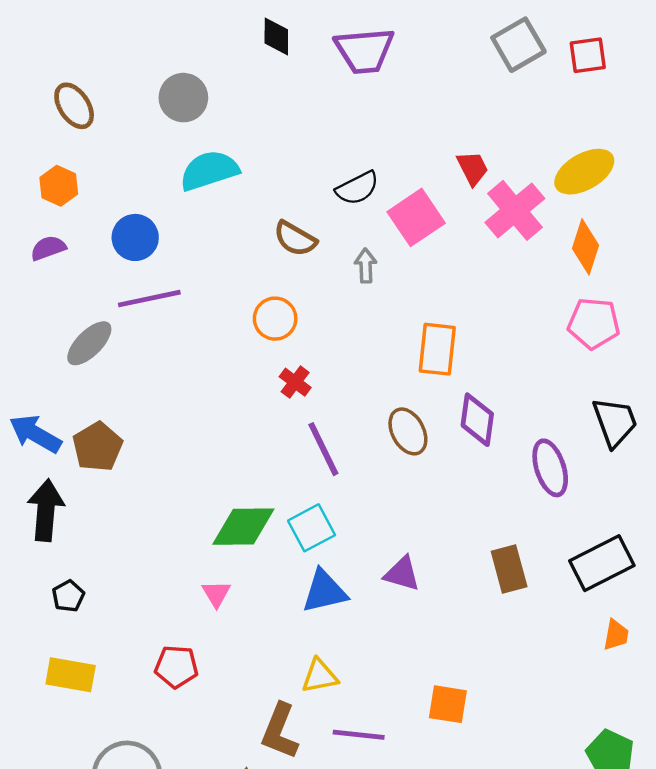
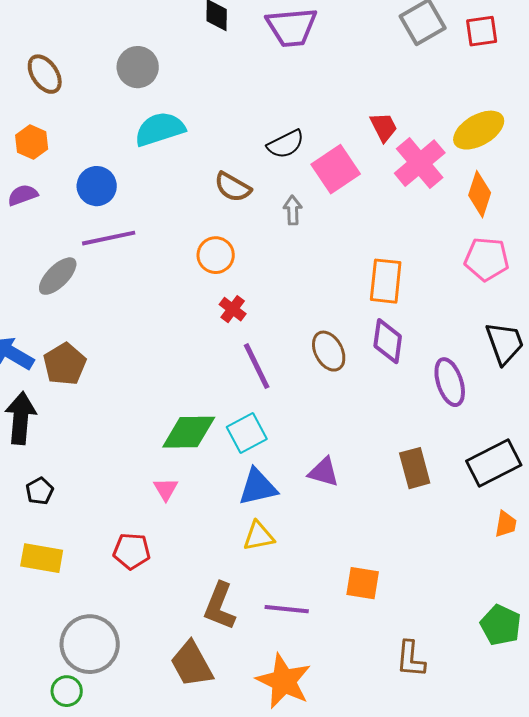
orange rectangle: (437, 349) -> (386, 281), moved
yellow triangle: (320, 676) -> (259, 536), moved

